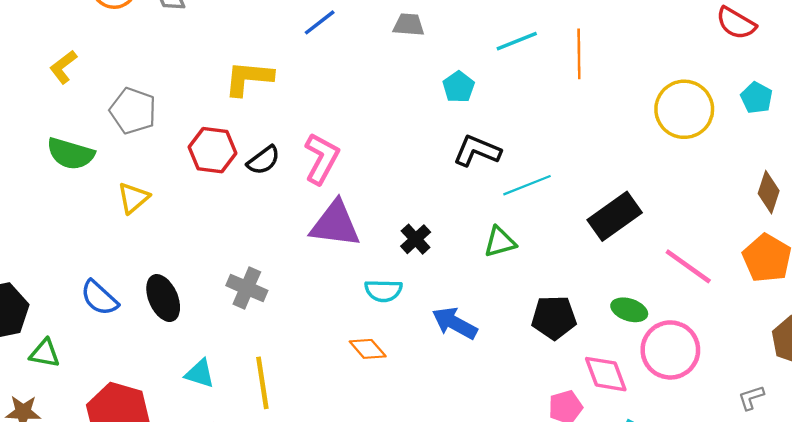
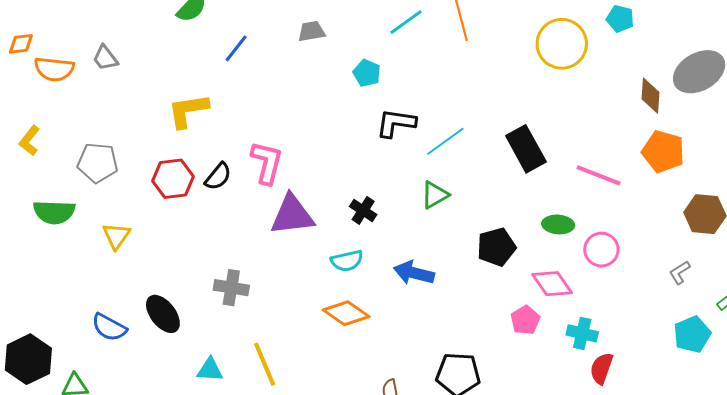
black rectangle: (615, 216) -> (526, 149), turned -69
orange diamond: (368, 349) -> (346, 313), size x1.4
pink circle: (670, 350) -> (601, 250), size x0.7

